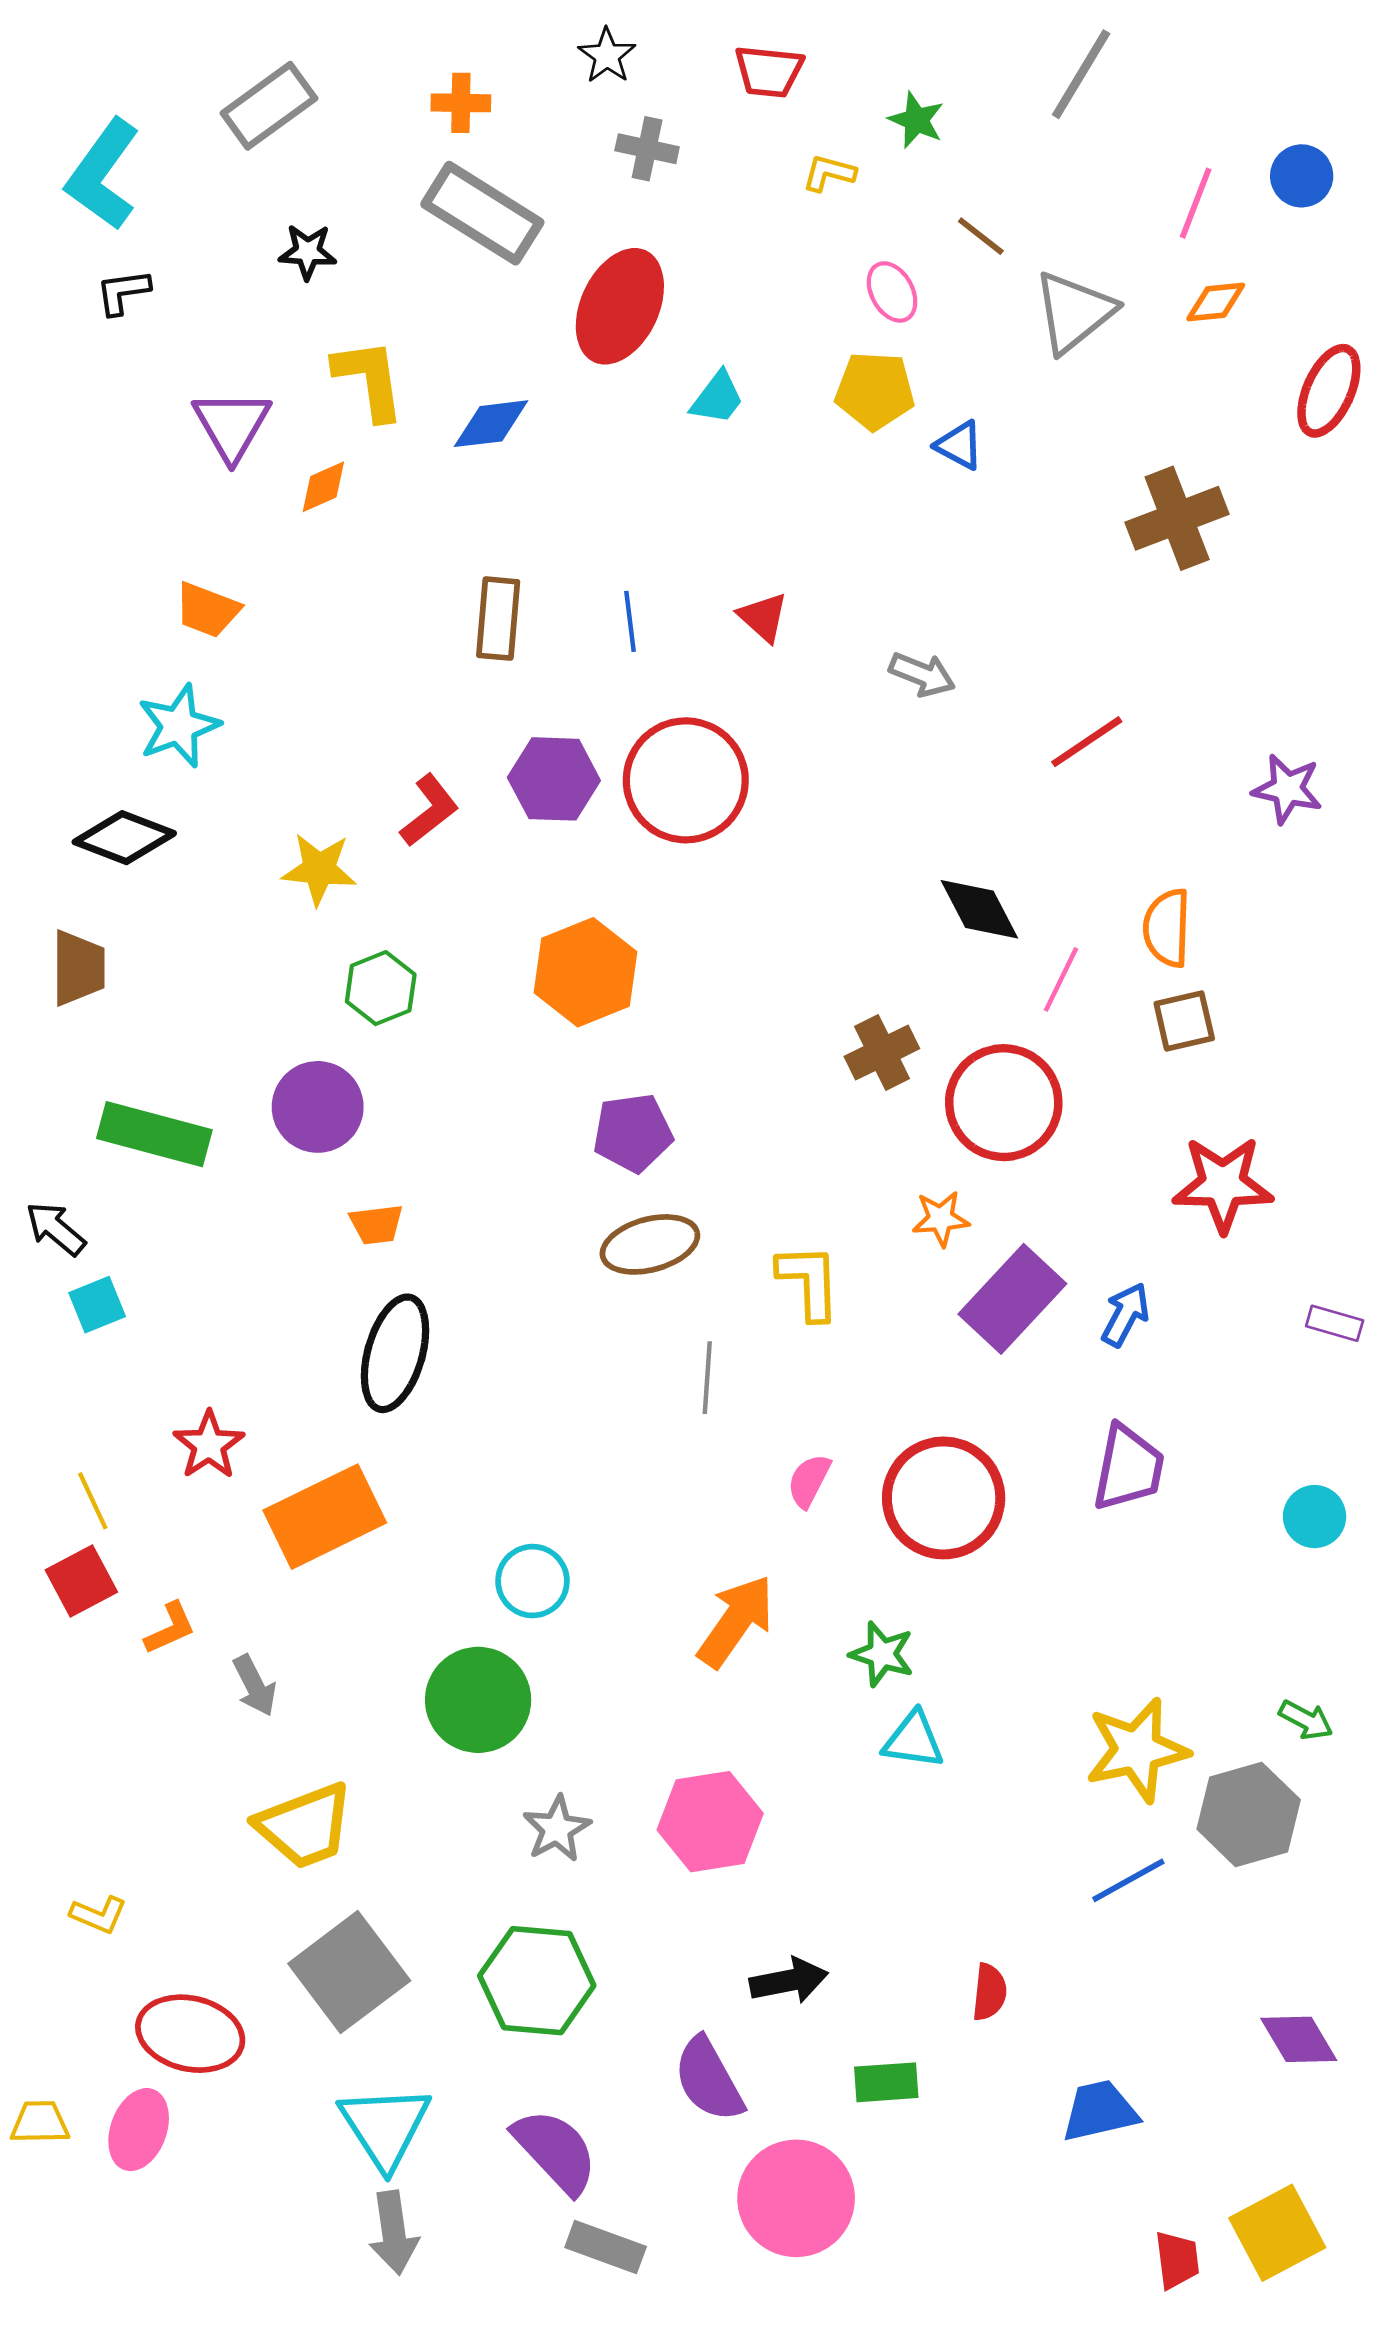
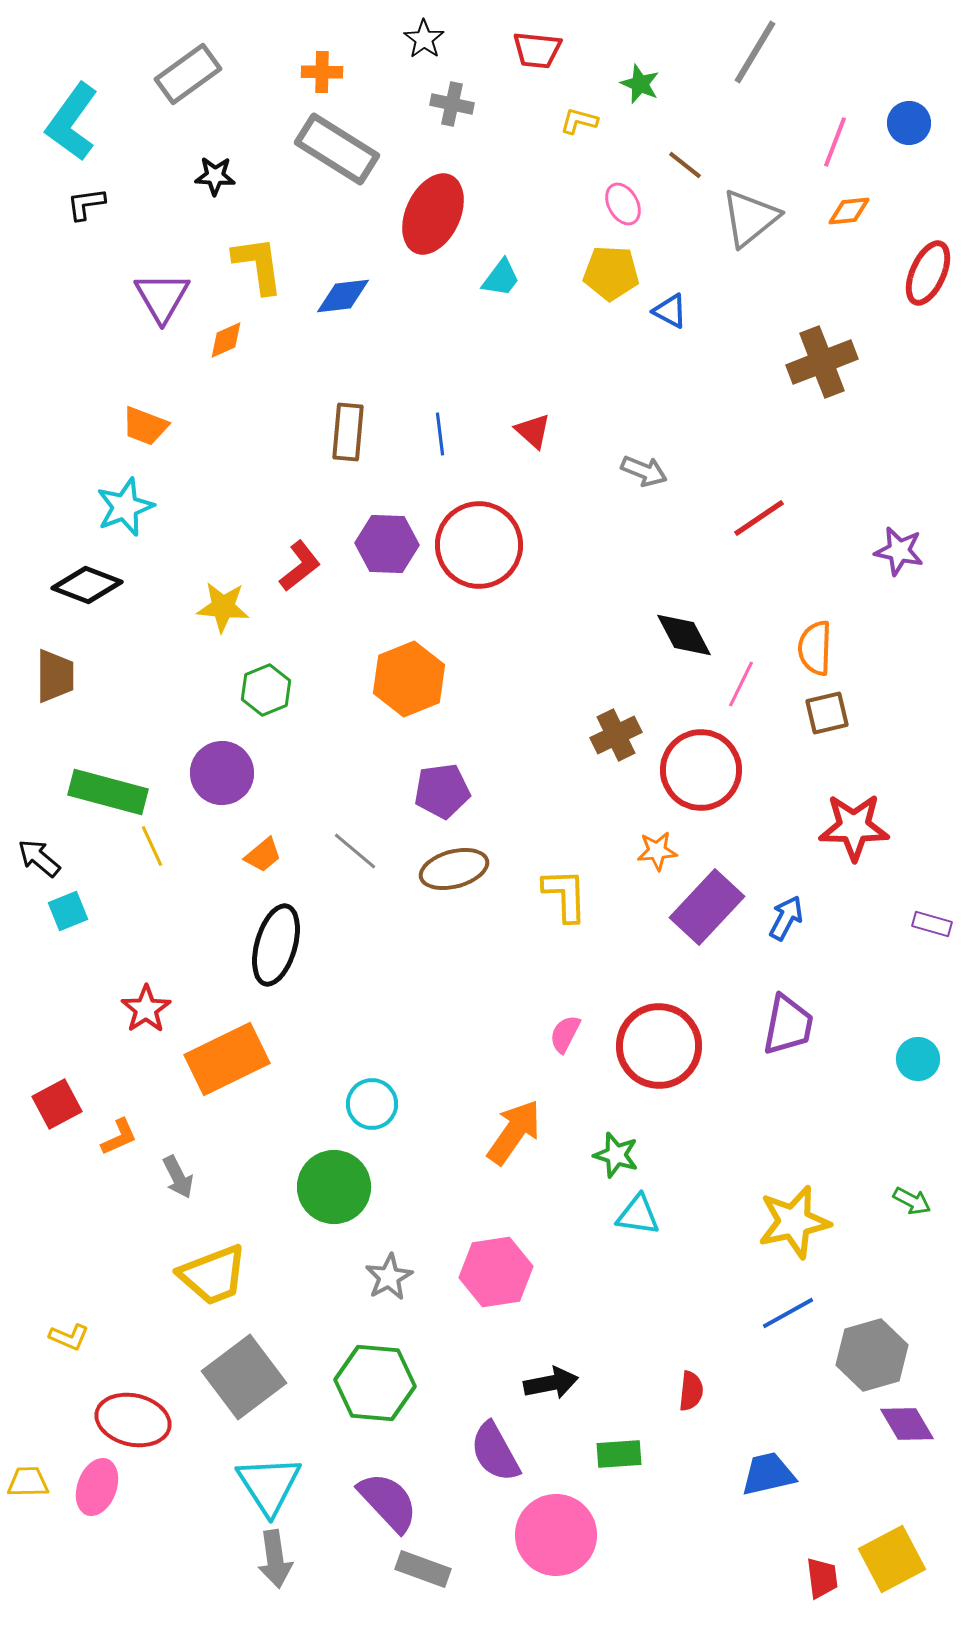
orange trapezoid: (376, 1224) -> (263, 855), turned -33
gray line: (707, 1378) -> (355, 851), moved, turned -54
yellow line: (93, 1501) -> (152, 846), moved
gray hexagon: (1249, 1814) -> (872, 1355), moved

